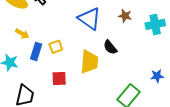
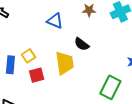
blue triangle: (89, 19) -> (55, 21), size x0.7
red square: (59, 78) -> (37, 75), moved

